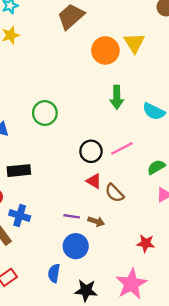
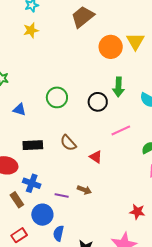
black circle: (91, 151) -> (98, 102), moved
brown semicircle: (114, 193) -> (68, 143), moved
purple line: (72, 216) -> (62, 195), moved
brown arrow: (96, 221) -> (84, 190), moved
blue circle: (76, 246) -> (42, 215), moved

